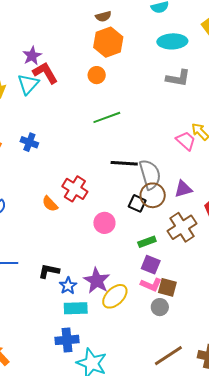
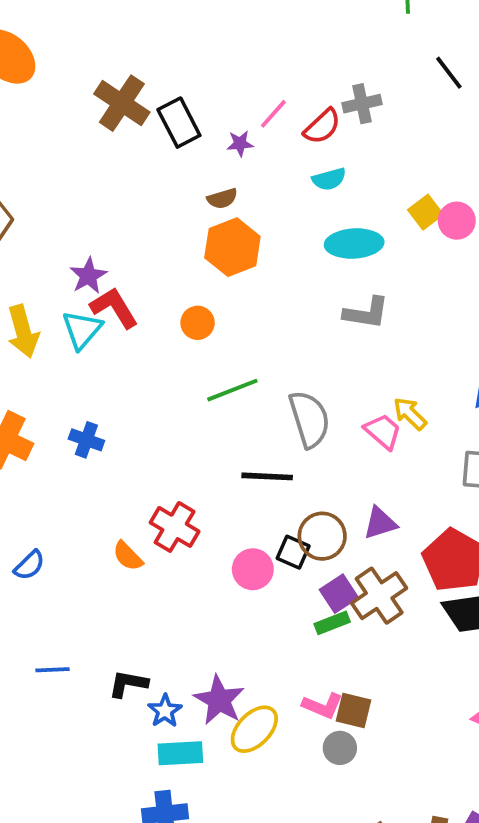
orange circle: (97, 75) -> (198, 323), moved
gray semicircle: (150, 174) -> (309, 419), moved
pink circle: (104, 223) -> (253, 569), moved
green rectangle: (147, 242) -> (332, 623), moved
purple square: (151, 265) -> (339, 594), moved, turned 36

